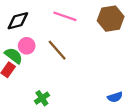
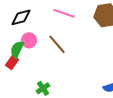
green semicircle: (14, 56) -> (17, 49), turned -102

